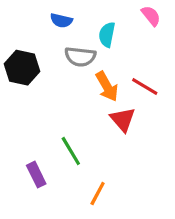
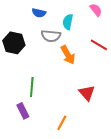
red line: (145, 87) -> (99, 45), moved
red triangle: (123, 120) -> (87, 93), moved
green line: (71, 151) -> (32, 87), moved, turned 36

